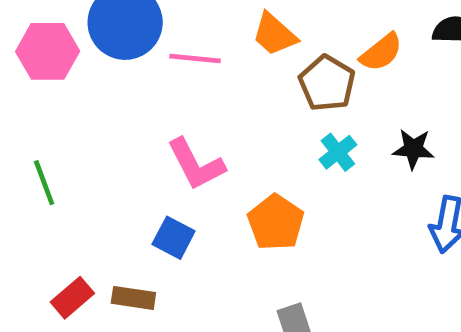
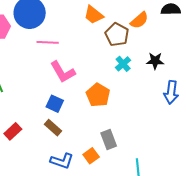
pink line: (195, 58) -> (48, 42), moved
brown rectangle: (133, 298) -> (53, 128), moved, turned 36

